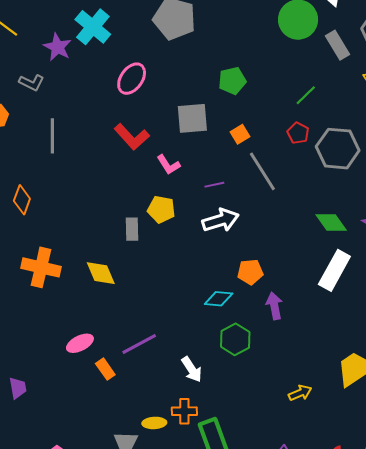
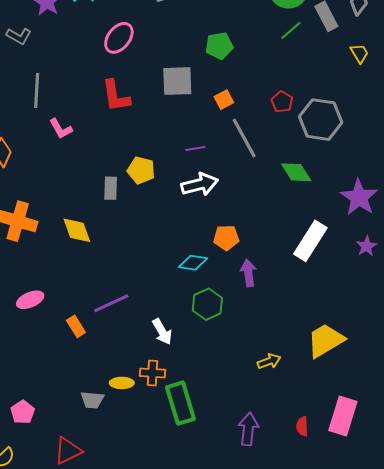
green line: (306, 95) -> (291, 30), moved
red L-shape: (132, 137) -> (116, 96), turned 30
pink L-shape: (168, 165) -> (61, 129), moved
green diamond: (331, 222) -> (296, 172), moved
pink ellipse: (80, 343) -> (30, 300), moved

